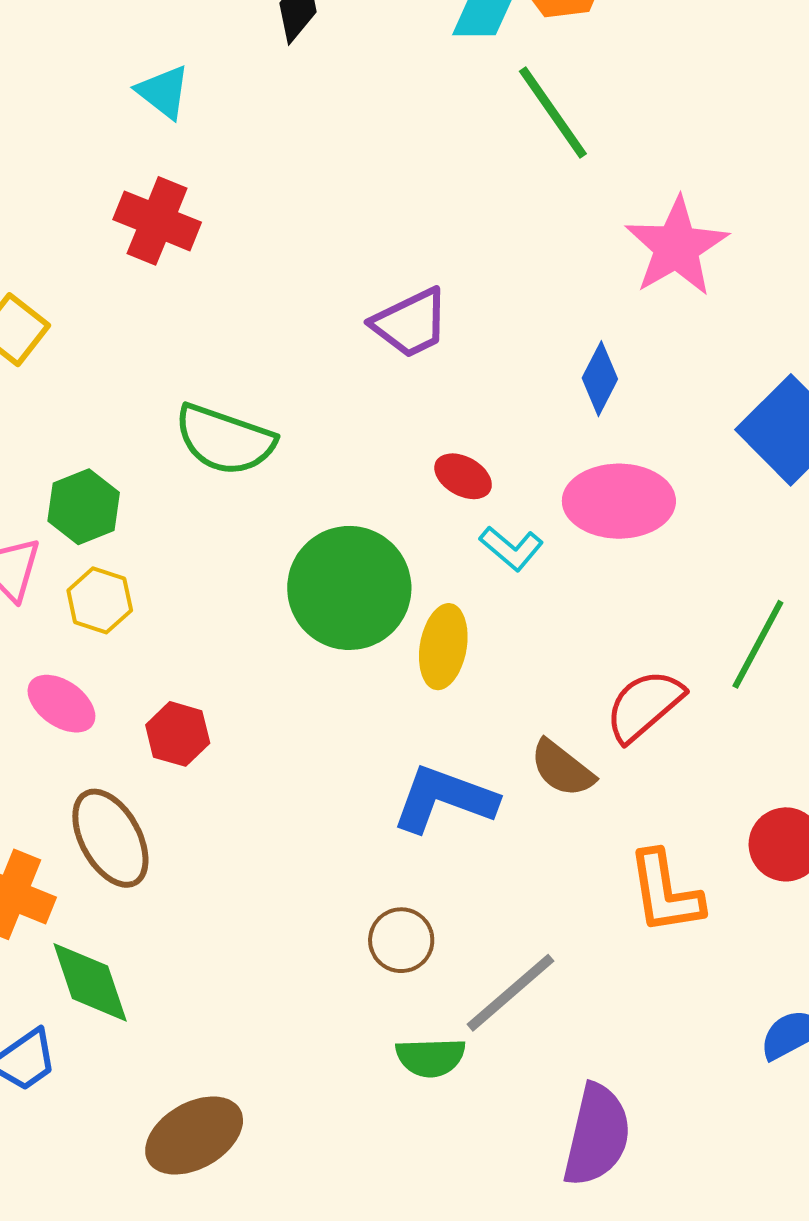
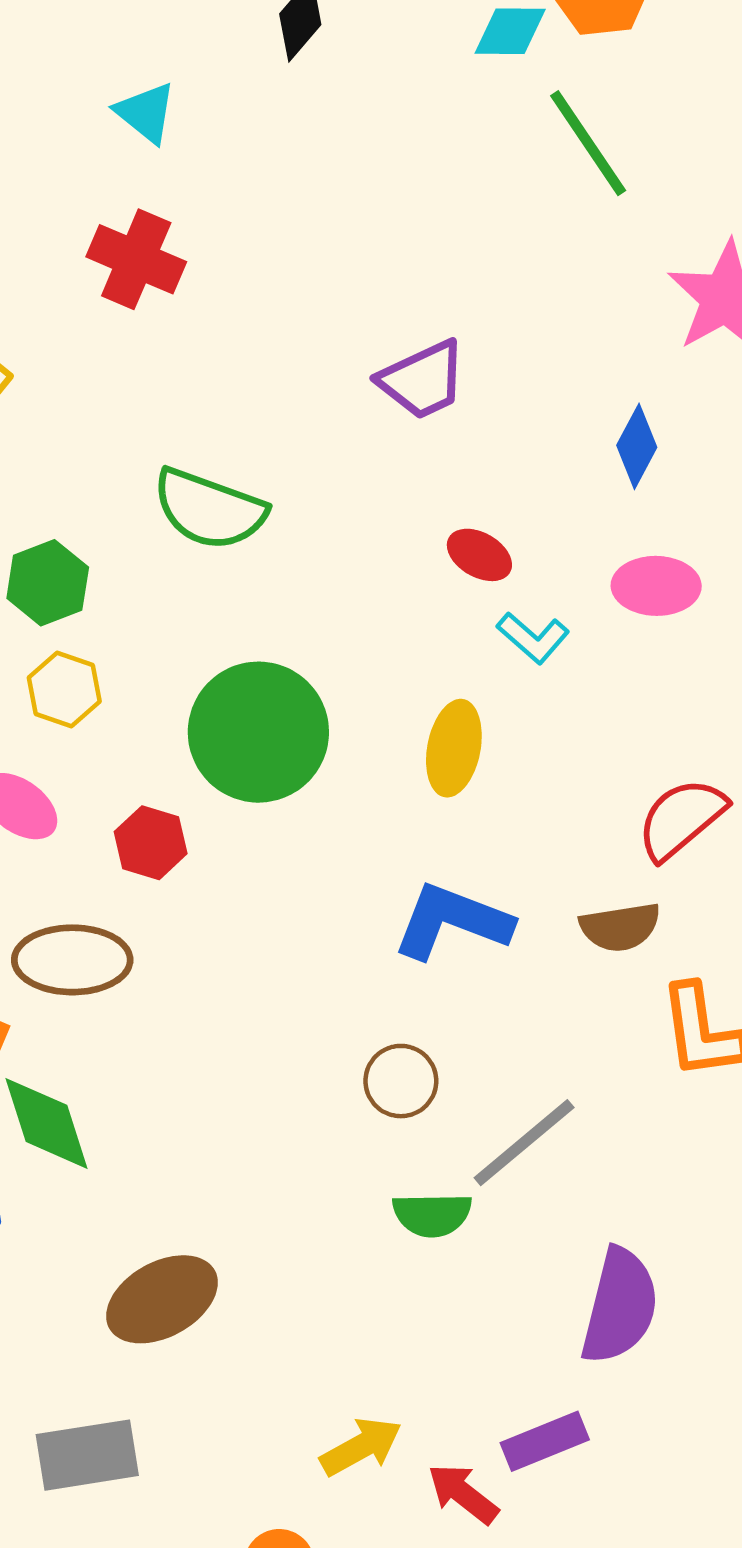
pink ellipse: (619, 501) -> (656, 586), size x0.7
green circle: (349, 588) -> (258, 732), moved
brown semicircle: (562, 768) -> (620, 927), moved, turned -48
brown ellipse: (110, 838) -> (72, 960), turned -62

